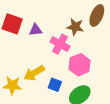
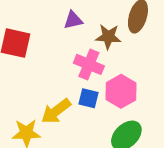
purple triangle: (36, 30) -> (73, 20), moved
blue square: (55, 85) -> (89, 98), moved

